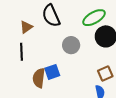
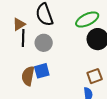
gray circle: (71, 45) -> (44, 43), moved
black line: (22, 52) -> (23, 38), moved

